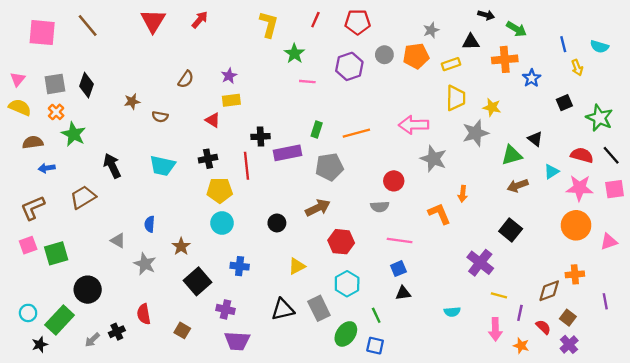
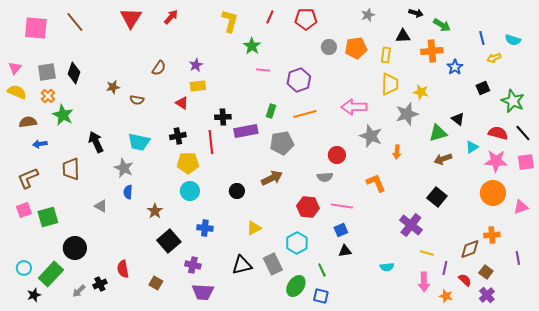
gray star: (431, 30) -> (368, 15), moved
yellow rectangle: (451, 64) -> (386, 55), turned -63
purple hexagon: (349, 66) -> (299, 80), moved
yellow arrow: (577, 68) -> (494, 58), turned 88
orange arrow: (463, 194) -> (397, 152), moved
brown trapezoid: (83, 197) -> (71, 169), turned -60
red hexagon: (341, 242) -> (308, 207), moved
gray star: (145, 264) -> (124, 168), moved

